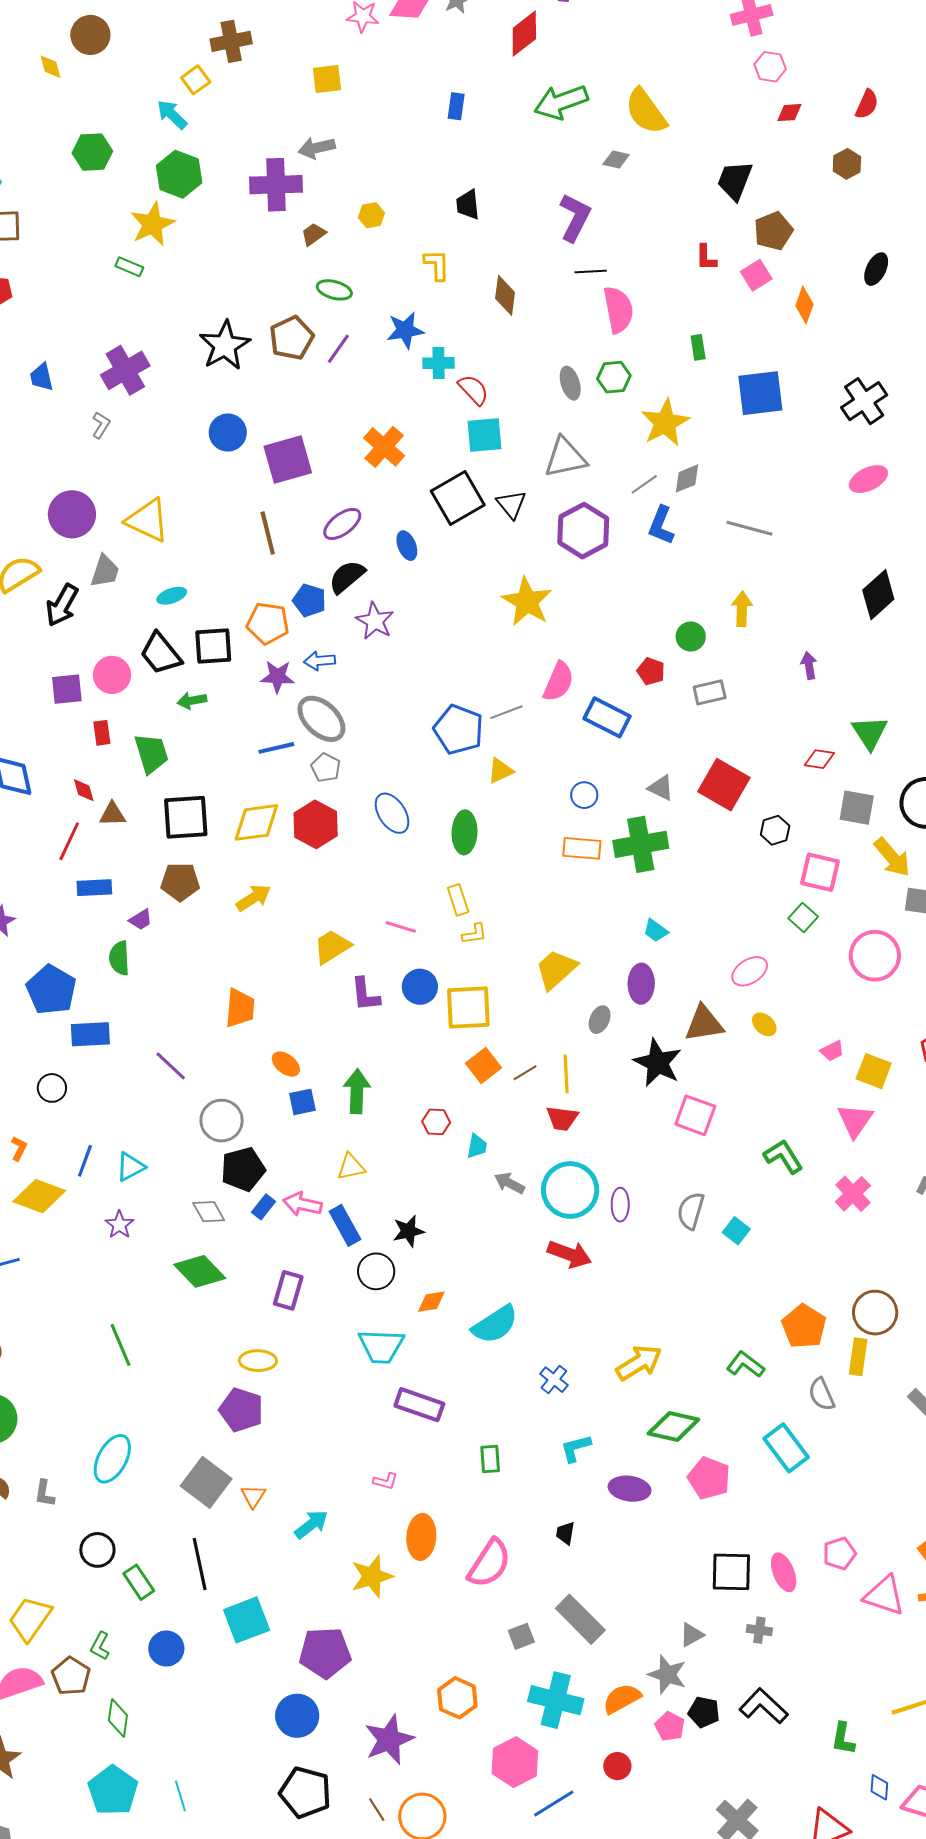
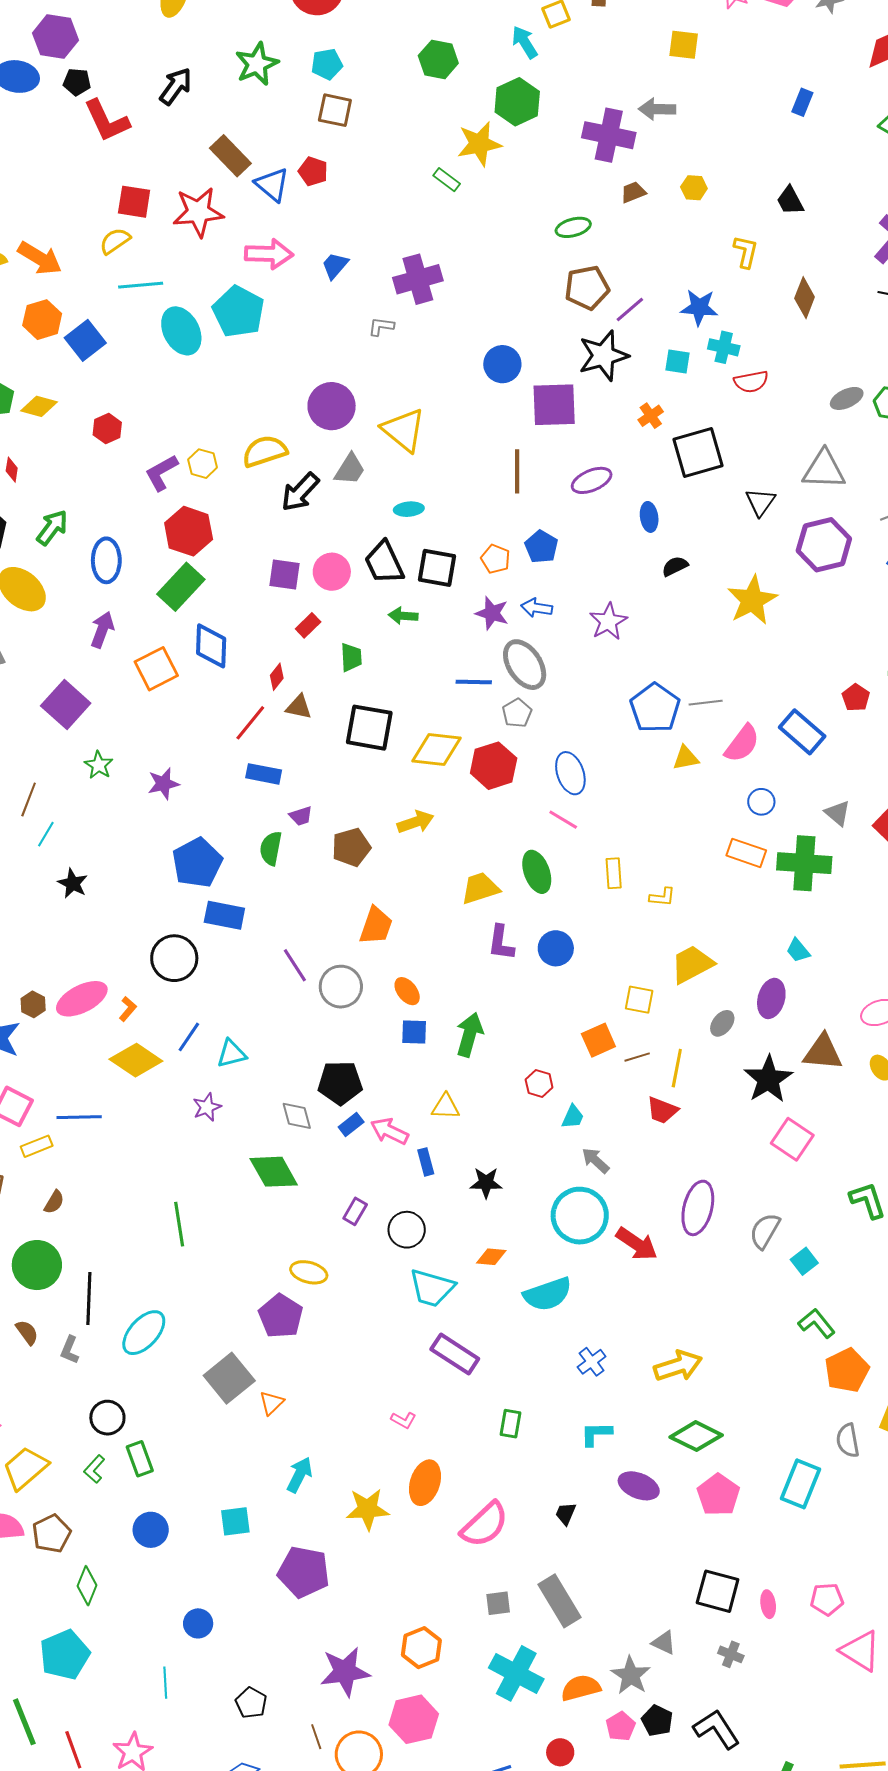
black trapezoid: (468, 205) -> (790, 201), turned -36
green ellipse: (334, 290) -> (573, 227), moved, turned -44
black star: (225, 346) -> (603, 356), moved
blue trapezoid: (42, 377) -> (335, 266), turned 40
gray ellipse: (570, 383) -> (847, 398), turned 68
red semicircle: (473, 390) -> (751, 382), turned 108
gray L-shape: (101, 425) -> (381, 327), turned -128
cyan square: (485, 435) -> (678, 362), moved, size x0.7
orange cross: (384, 447) -> (651, 416), size x0.6
black square: (458, 498) -> (698, 452), moved
black semicircle: (347, 577) -> (675, 566), moved, size x0.7
purple star: (375, 621) -> (608, 621), moved
orange pentagon: (268, 623) -> (495, 559), size x0.7
pink semicircle: (558, 682) -> (742, 744), moved
red rectangle: (102, 733) -> (308, 625), turned 40
green trapezoid: (151, 753) -> (351, 657), size x0.7
red diamond: (84, 790) -> (277, 677), turned 40
green ellipse: (465, 832) -> (537, 872), moved, turned -36
brown pentagon: (180, 882) -> (351, 847), moved, turned -30
pink line: (401, 927) -> (563, 820), moved
yellow L-shape: (474, 934) -> (662, 897), moved
yellow square: (468, 1007) -> (639, 1000), moved, size x0.6
black circle: (52, 1088) -> (174, 958), size x1.6
gray circle: (222, 1121) -> (341, 987), moved
cyan circle: (570, 1190) -> (580, 1216), moved
purple ellipse: (620, 1205) -> (698, 1208), size x1.6
blue rectangle: (345, 1225) -> (426, 1162), size x0.7
black circle: (376, 1271) -> (407, 1230), moved
purple rectangle: (288, 1290) -> (355, 1211), size x0.7
green L-shape: (745, 1364) -> (817, 1323), moved
cyan rectangle: (786, 1448) -> (800, 1484), turned 45
cyan arrow: (311, 1524) -> (299, 1475), moved, turned -39
black line: (200, 1564) -> (89, 1299), moved
pink ellipse: (784, 1572) -> (768, 1604), size x0.7
cyan square: (247, 1620) -> (235, 1521), size x0.7
gray triangle: (692, 1635) -> (664, 1643), turned 40
green L-shape: (100, 1646) -> (94, 1469), moved
blue circle: (297, 1716) -> (198, 1623), moved, size x0.7
pink hexagon: (515, 1762) -> (414, 1719), moved
black pentagon: (305, 1792) -> (251, 1703), size x0.6
cyan line: (180, 1796) -> (165, 1683), moved

